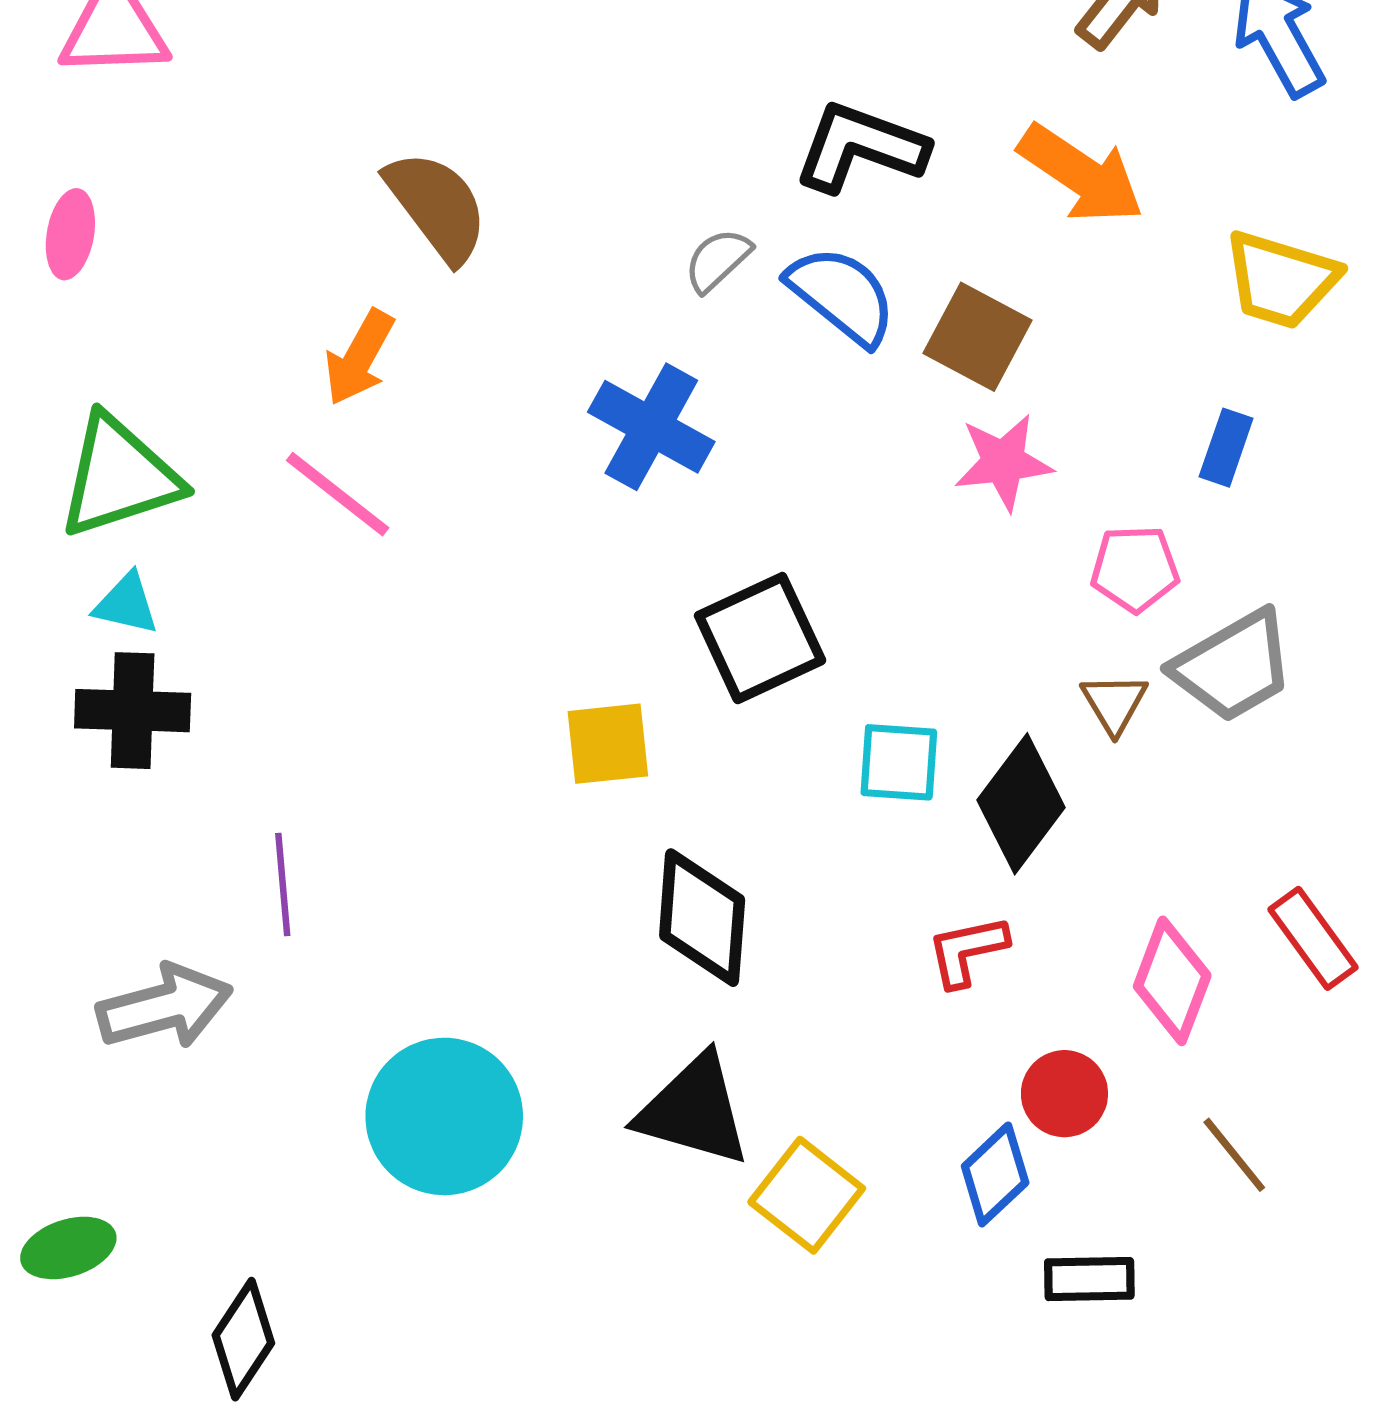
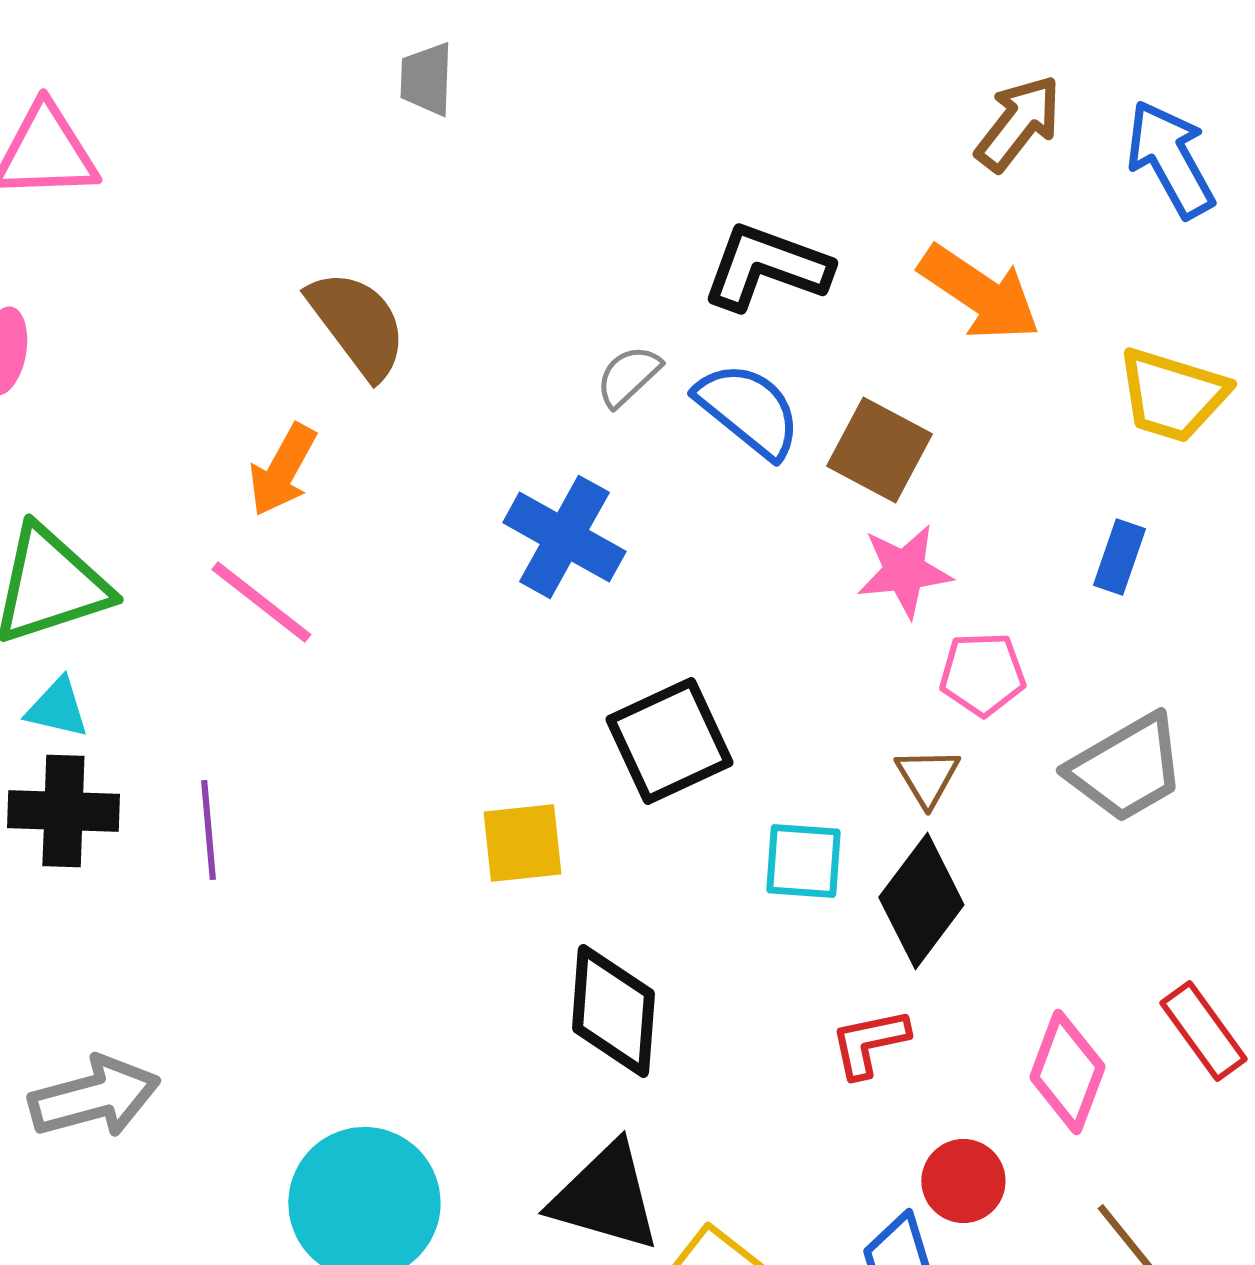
pink pentagon: (1135, 569) -> (982, 674), moved
brown triangle: (1114, 703) -> (927, 777), moved
purple line: (283, 885) -> (208, 830), moved

